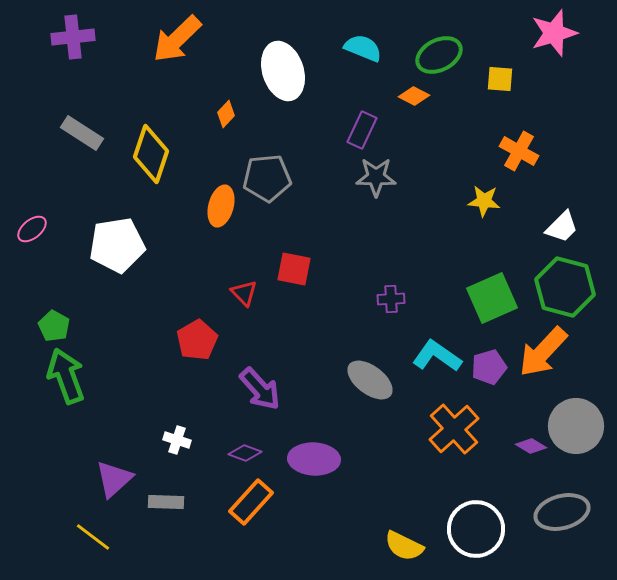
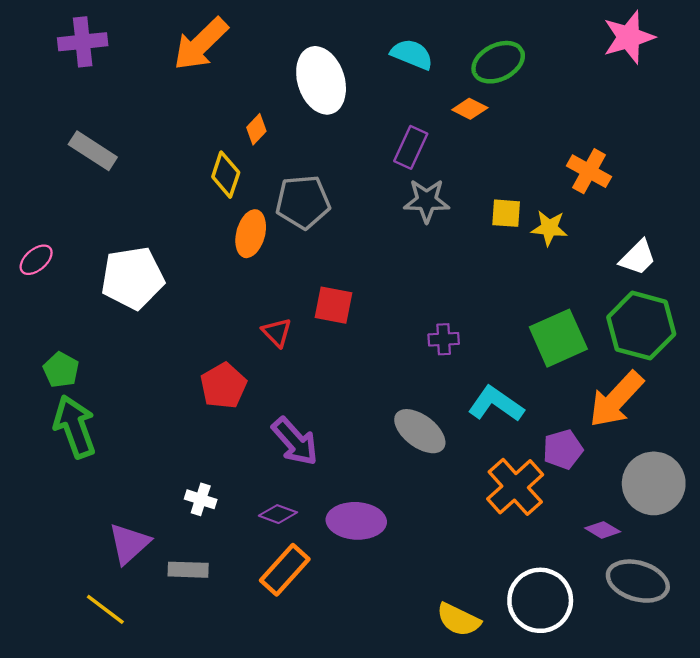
yellow square: (500, 79) -> (506, 213), moved
yellow diamond: (151, 154) -> (226, 175), moved, size x0.7
purple pentagon: (489, 367) -> (563, 449), moved
purple diamond: (531, 446) -> (603, 530), moved
gray ellipse: (562, 512) -> (638, 581), turned 32

